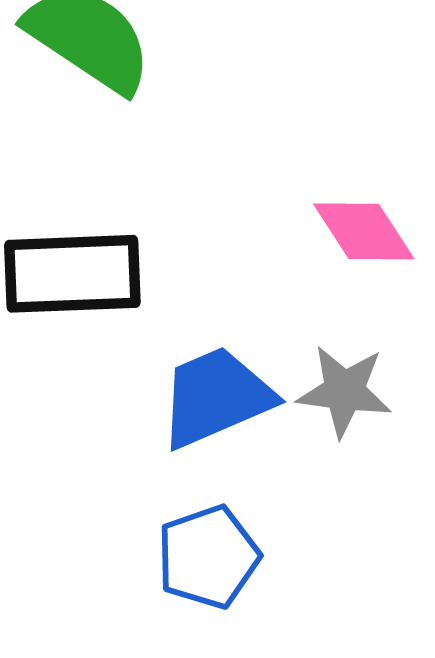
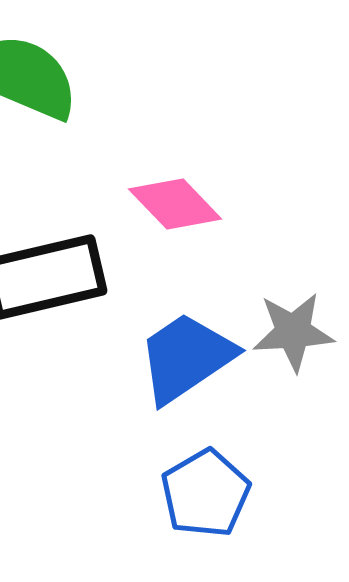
pink diamond: (364, 231) -> (175, 204), moved

